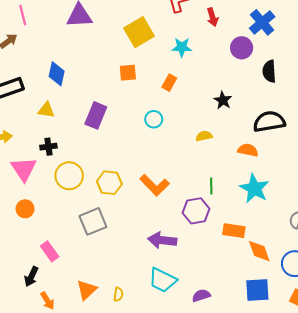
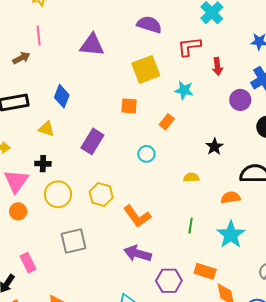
orange semicircle: (248, 150) -> (231, 197), turned -30
yellow hexagon: (109, 183) -> (101, 195), moved
orange circle: (25, 209) -> (18, 211), moved
purple hexagon: (196, 211) -> (169, 281), moved
purple arrow: (162, 240) -> (138, 253), moved

